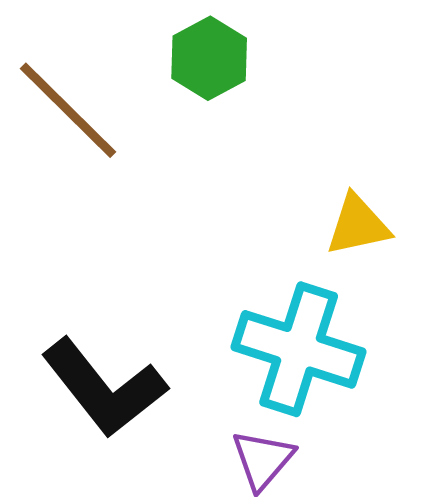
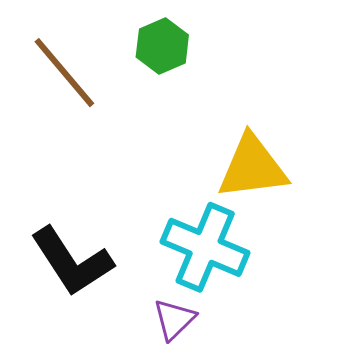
yellow triangle: (358, 225) -> (252, 167), size x1.6

